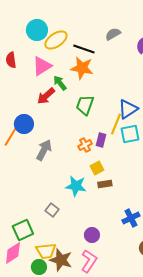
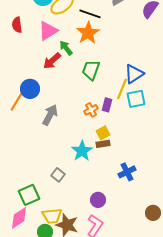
orange star: (82, 68) -> (88, 33), turned 30
brown rectangle: (105, 184) -> (103, 144), moved
cyan star: (76, 186) -> (82, 151), turned 30
blue cross: (131, 218) -> (127, 172), moved

